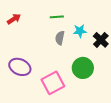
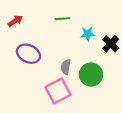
gray semicircle: (60, 38) -> (66, 67), moved
purple ellipse: (20, 67) -> (28, 54), moved

